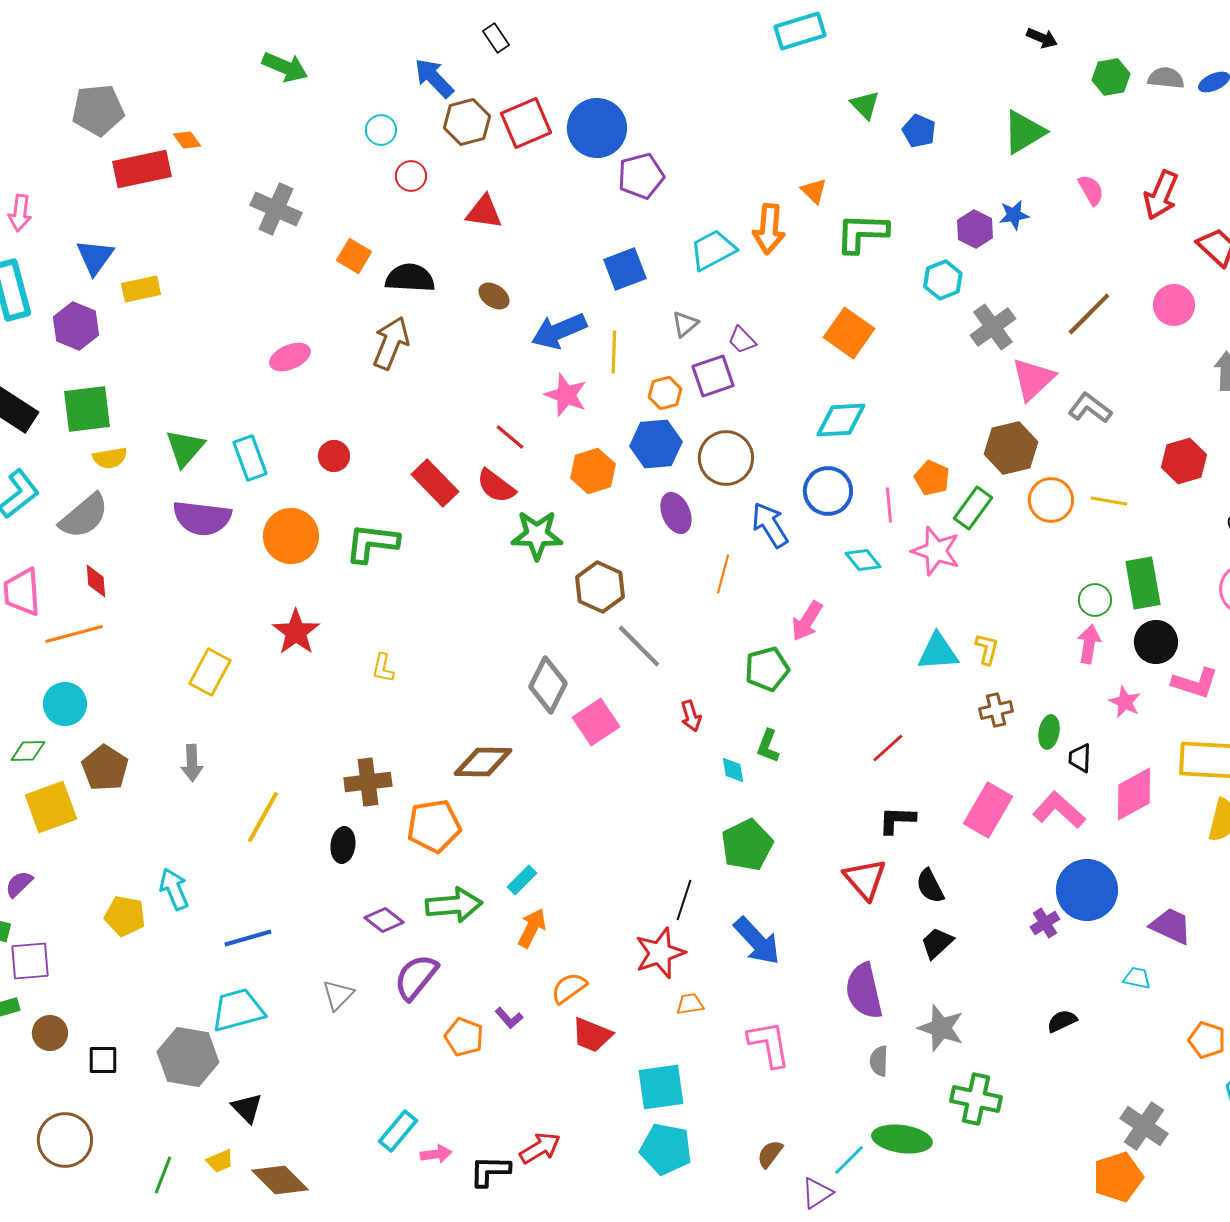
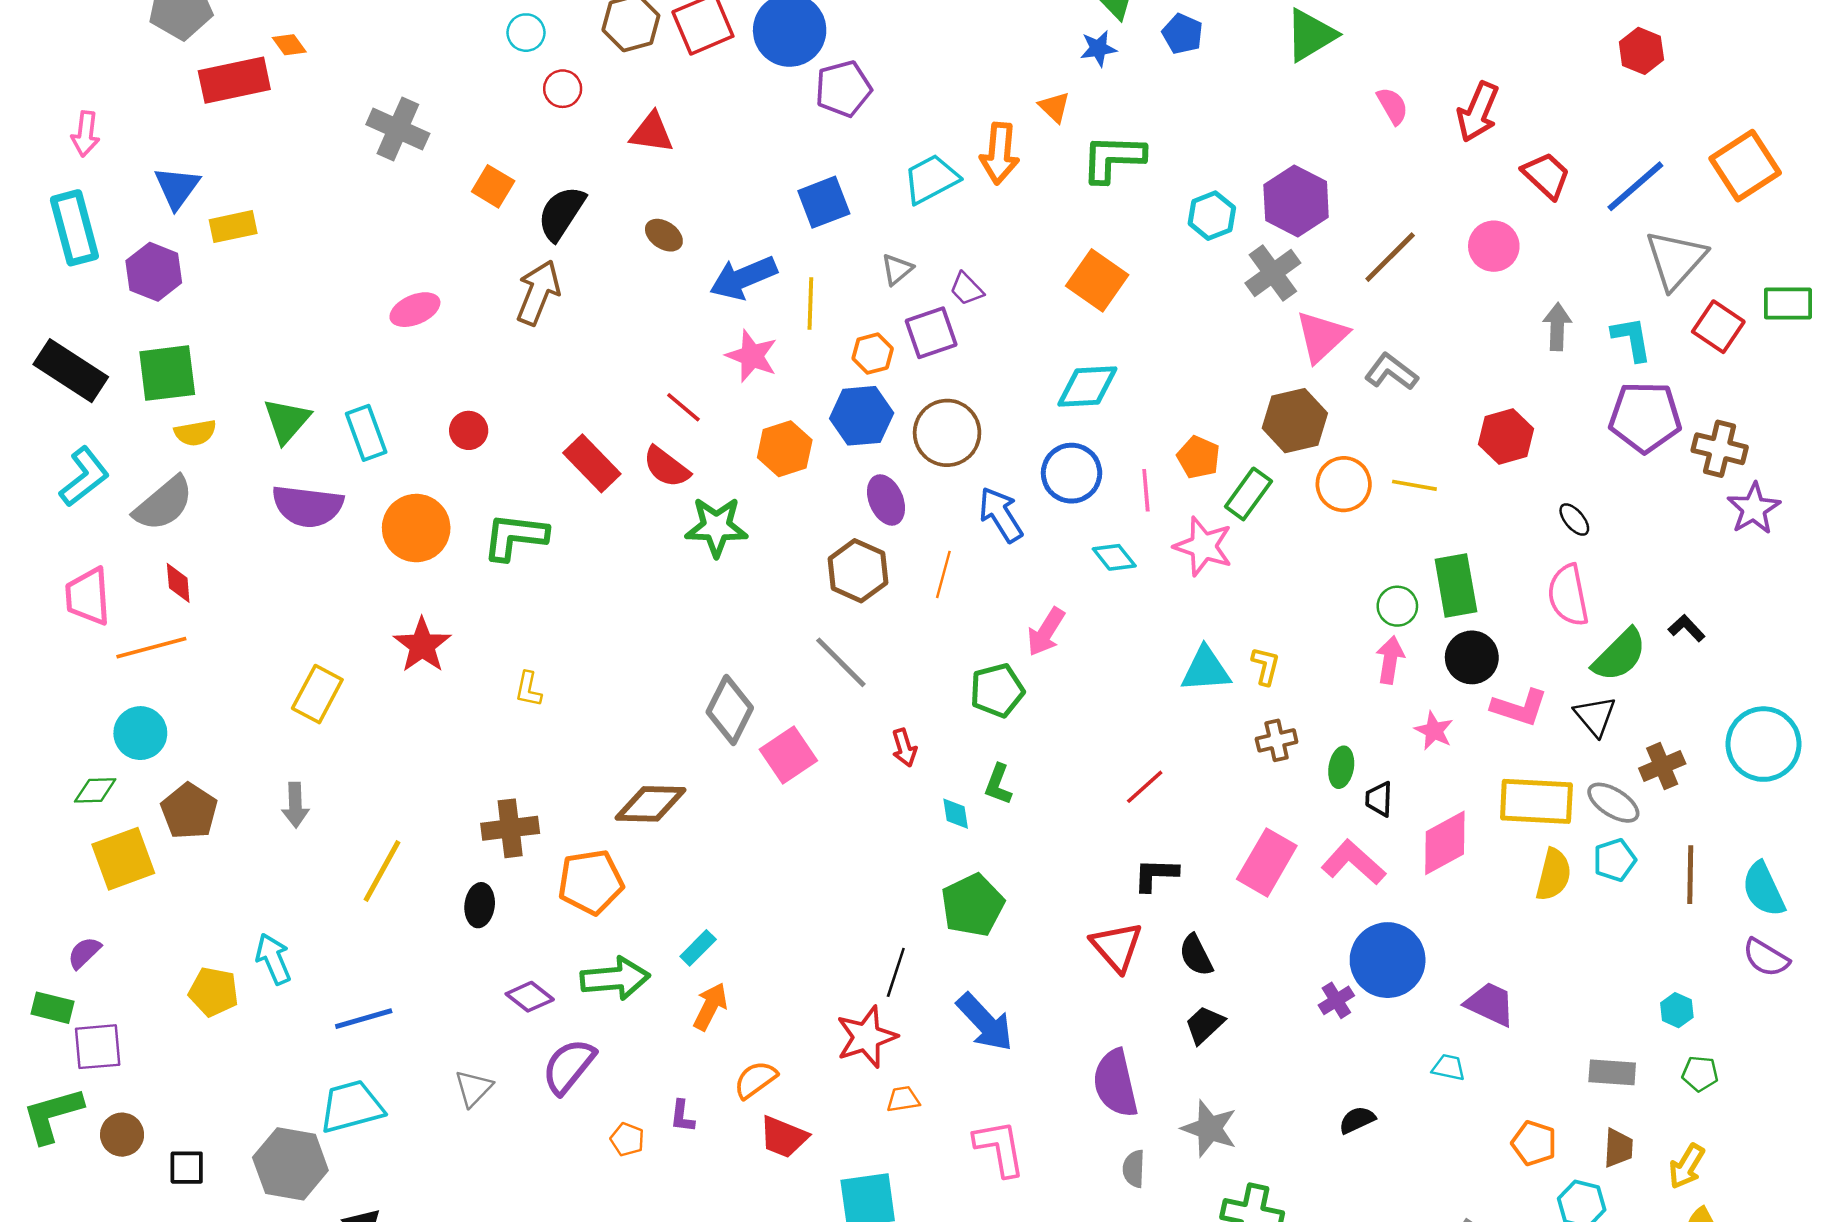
blue star: (1014, 215) -> (1098, 48), moved
purple hexagon: (975, 229) -> (1296, 201), moved, size x1.5
black semicircle: (410, 278) -> (561, 213), turned -60
brown hexagon: (600, 587) -> (858, 571), moved
purple L-shape: (509, 1018) -> (682, 1116), turned 48
orange pentagon: (464, 1037) -> (627, 1139), size x0.7

